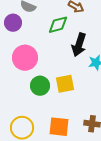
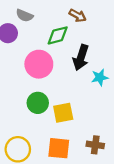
pink circle: (25, 58) -> (39, 64), moved
yellow square: (65, 84) -> (63, 113), moved

